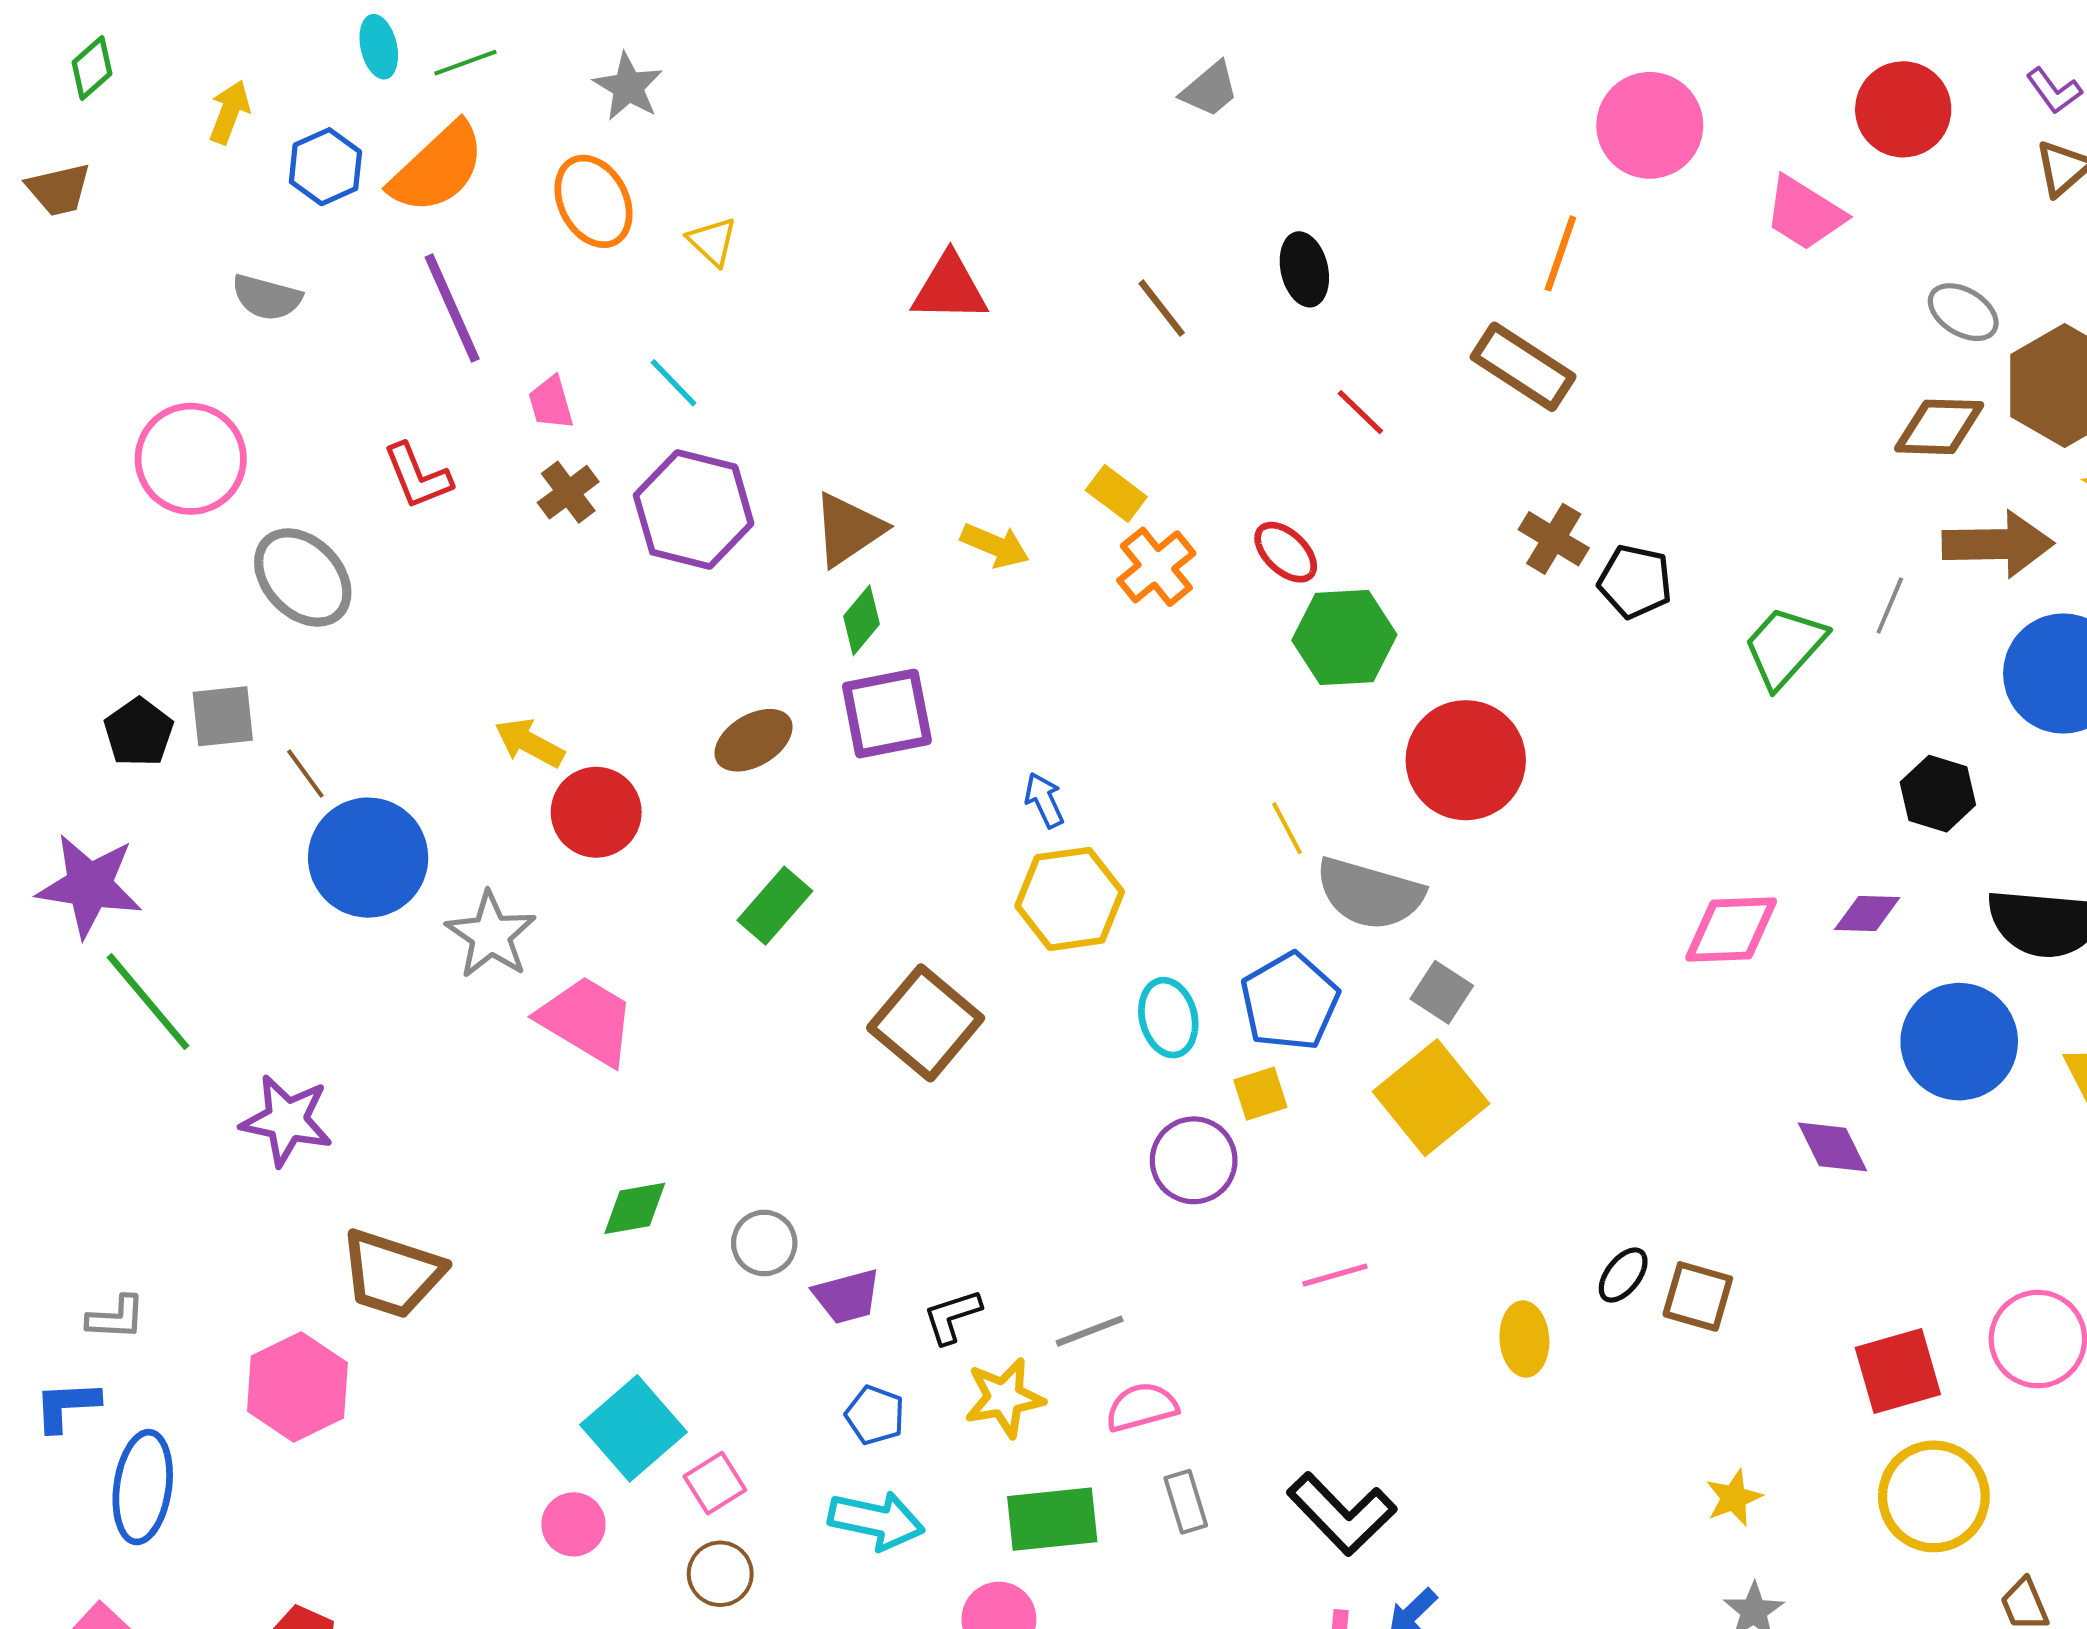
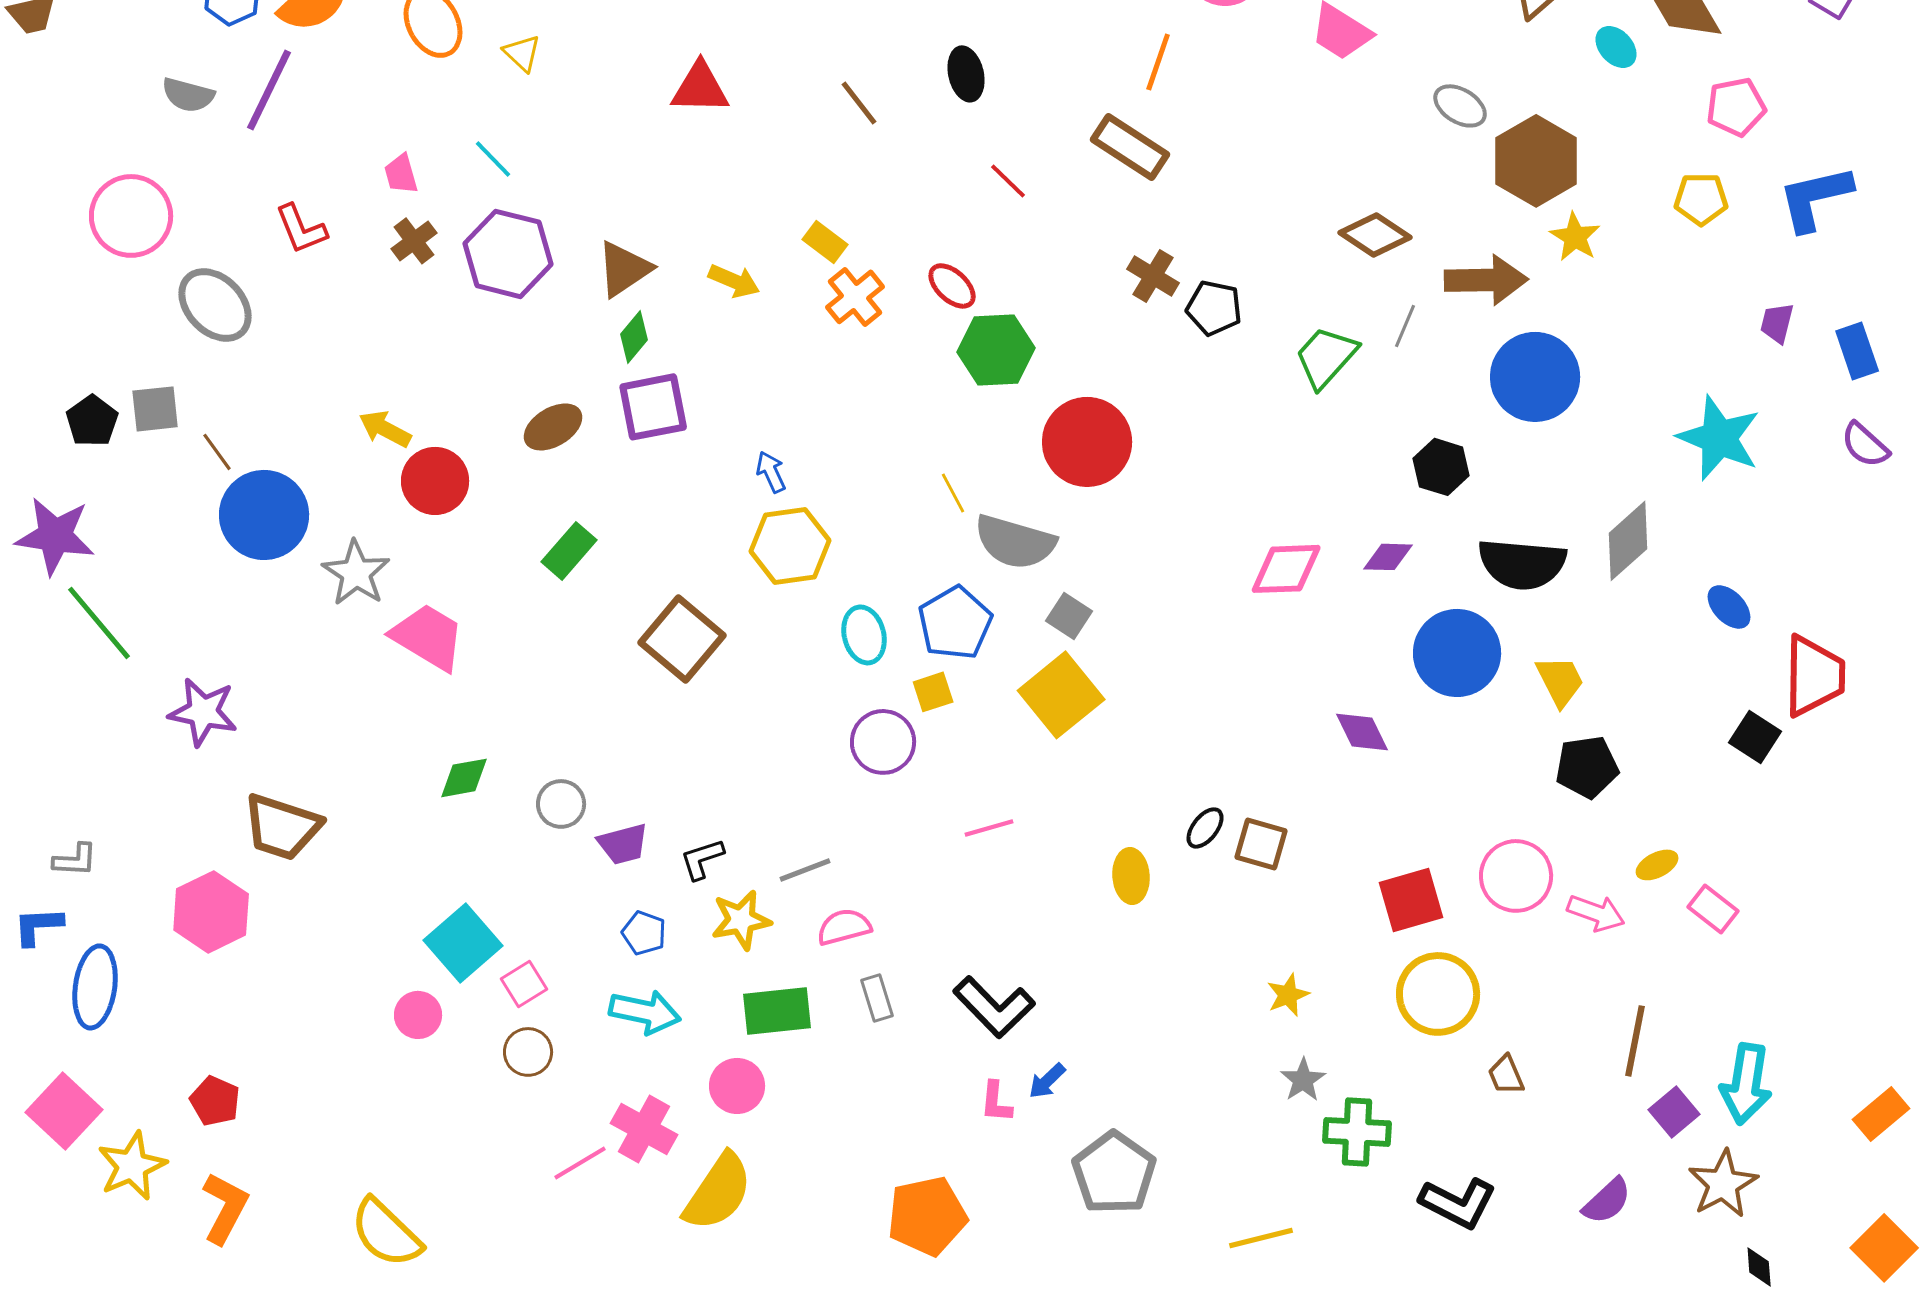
purple line: (452, 308) -> (269, 90), moved, turned 50
brown diamond: (1939, 427) -> (1375, 235), moved, turned 32

